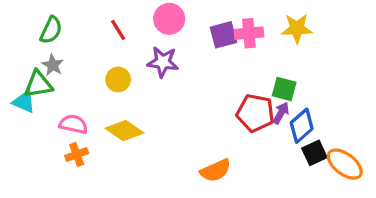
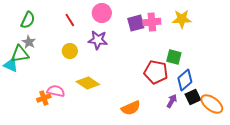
purple arrow: (281, 113) -> (172, 101), moved
pink semicircle: (73, 124) -> (56, 91), moved
yellow diamond: (124, 131) -> (88, 83), moved

